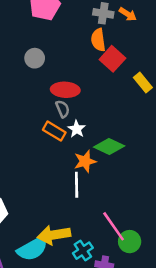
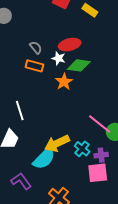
red ellipse: (65, 90) -> (70, 45), moved
white star: (77, 129) -> (59, 58), moved
white line: (77, 185) -> (20, 111), moved

